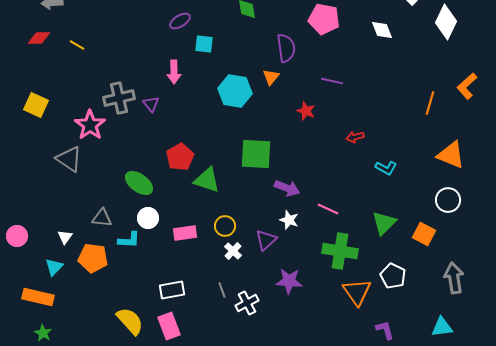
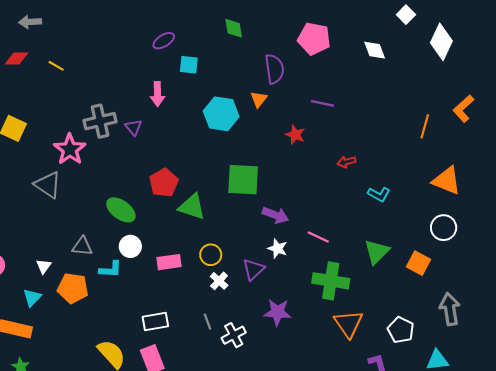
white pentagon: (393, 276) -> (401, 330), moved

